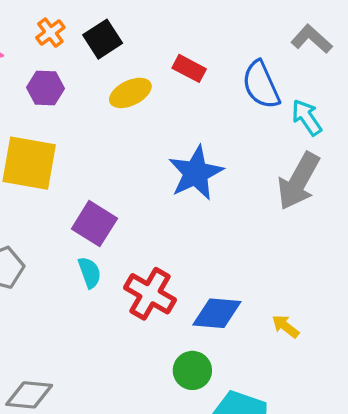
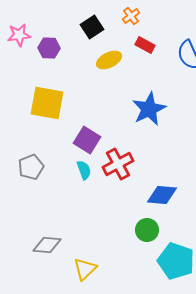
orange cross: (50, 33) -> (131, 16), moved
purple hexagon: (45, 88) -> (49, 48), moved
red cross: (150, 294) -> (118, 164), moved, turned 32

